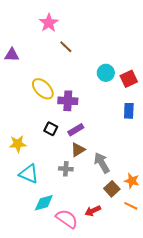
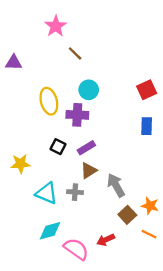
cyan circle: (106, 73) -> (89, 90), moved
yellow ellipse: (43, 89) -> (49, 101), turned 30
cyan triangle: (29, 174) -> (47, 193), moved

